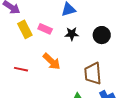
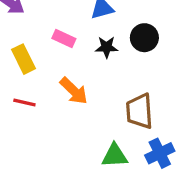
yellow rectangle: (25, 29) -> (24, 59), moved
black circle: (102, 35) -> (144, 38), moved

